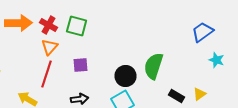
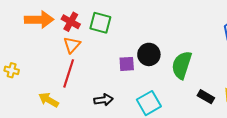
purple square: (80, 65) -> (127, 64), moved
black circle: (126, 76) -> (149, 54), moved

